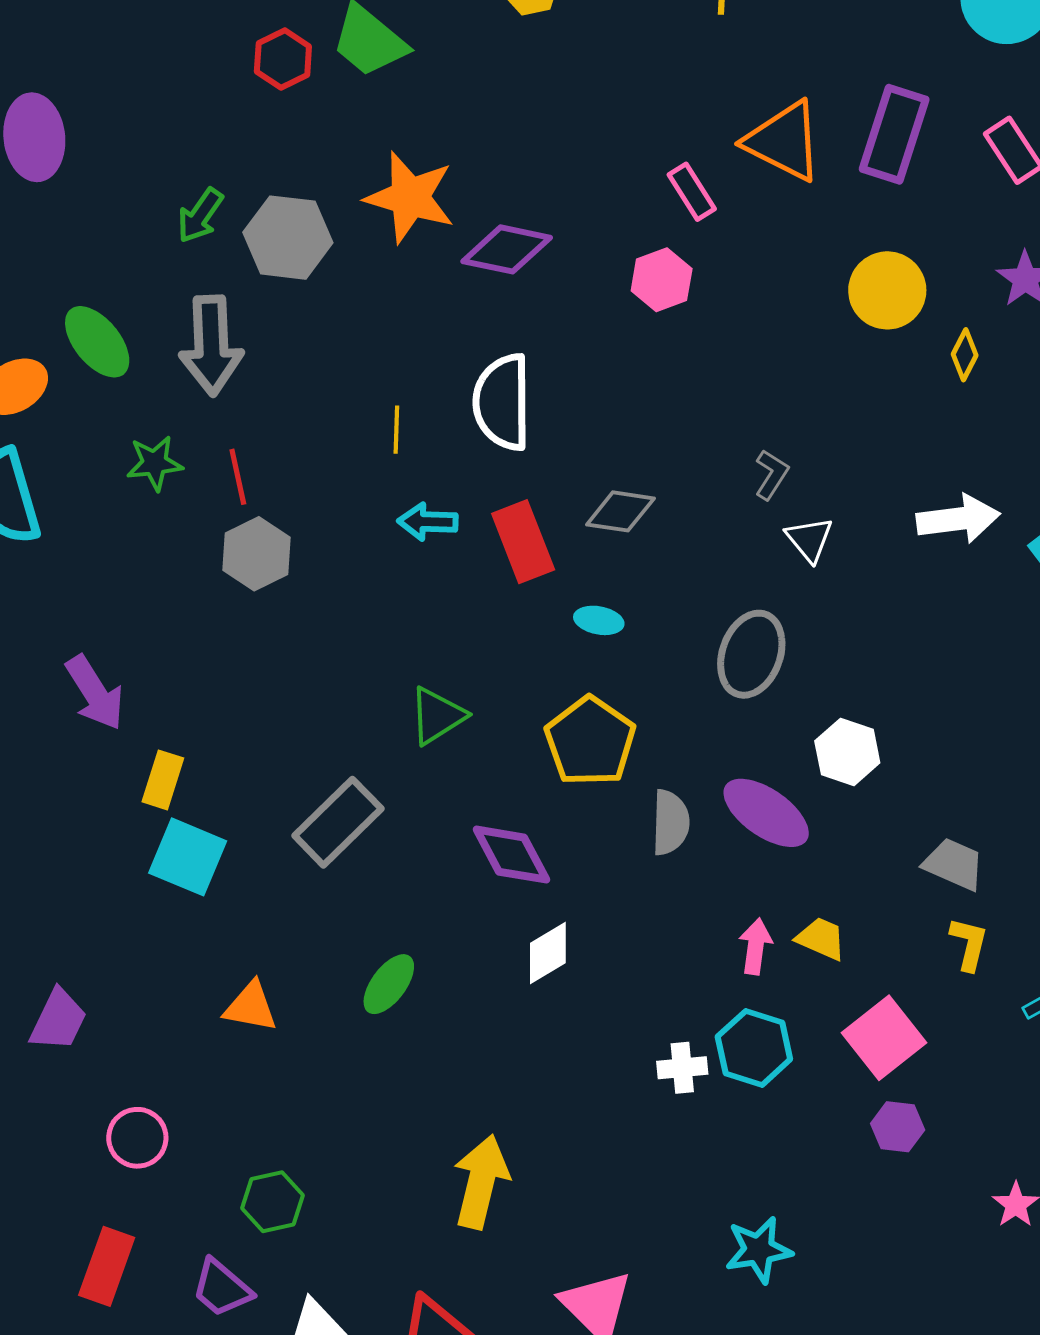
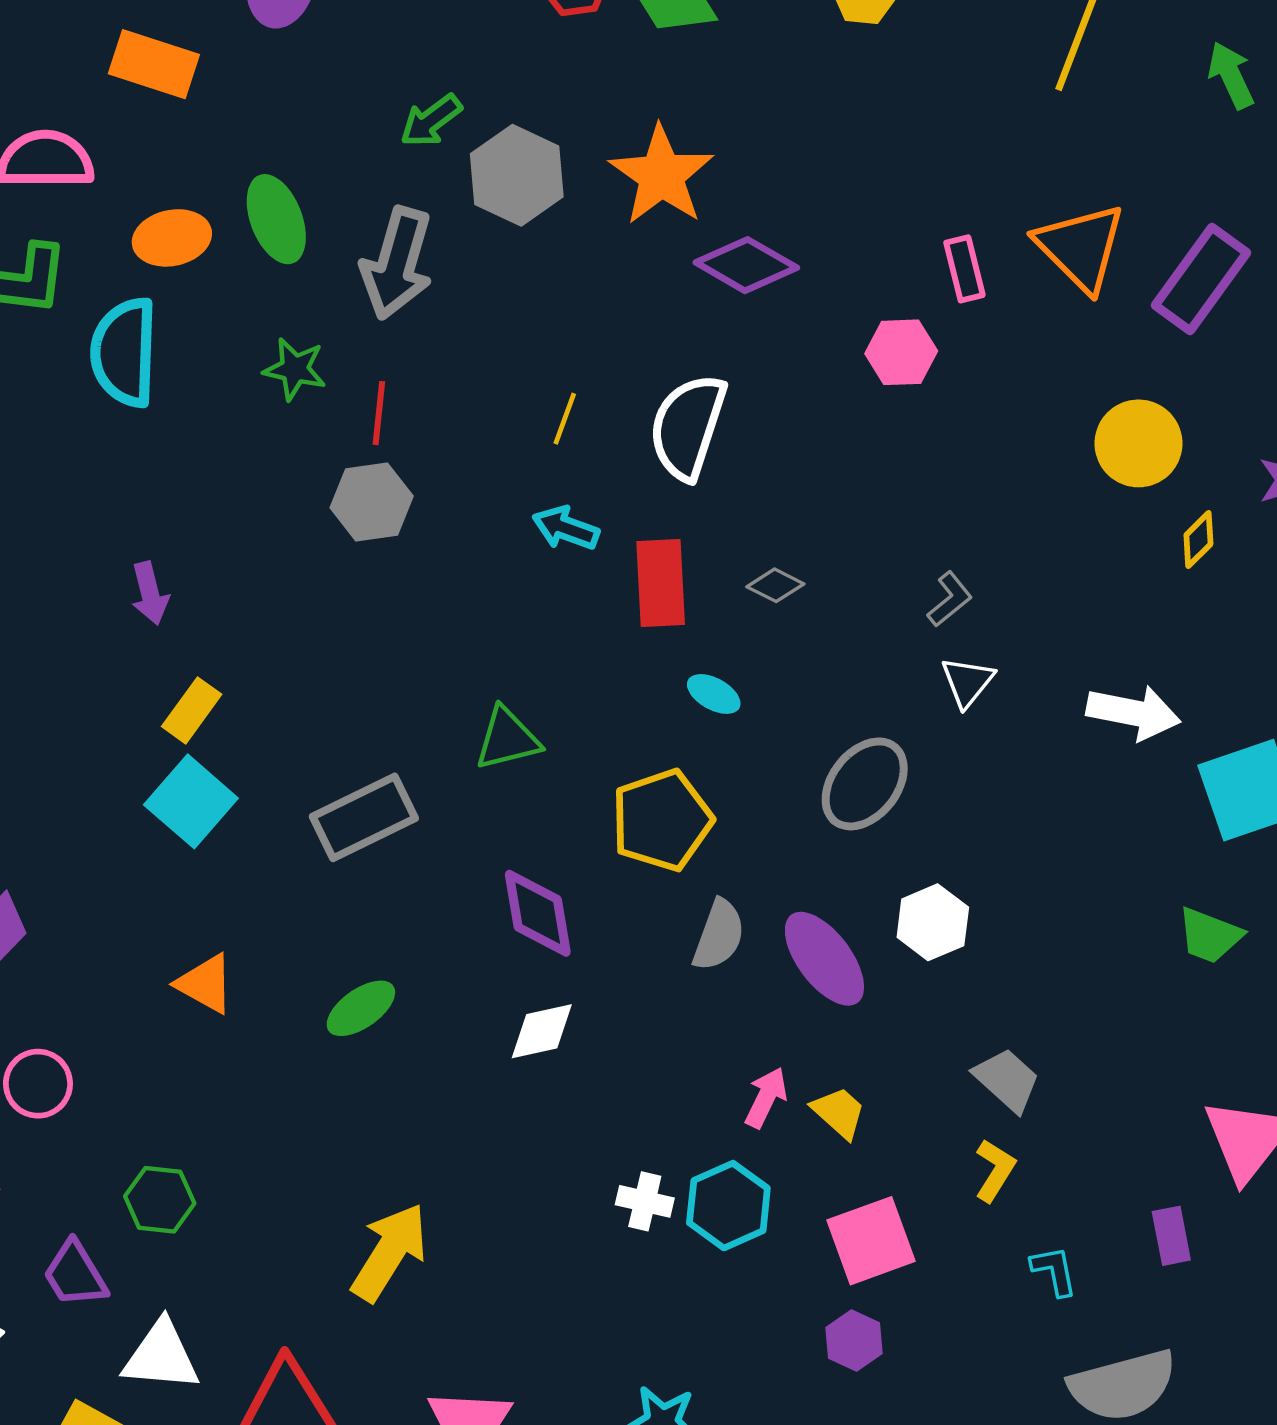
gray diamond: (620, 511) -> (775, 585), size x0.7
purple arrow: (95, 693) -> (150, 593), size x0.7

